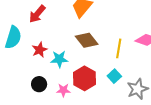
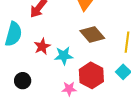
black circle: (39, 84) -> (23, 81), moved

